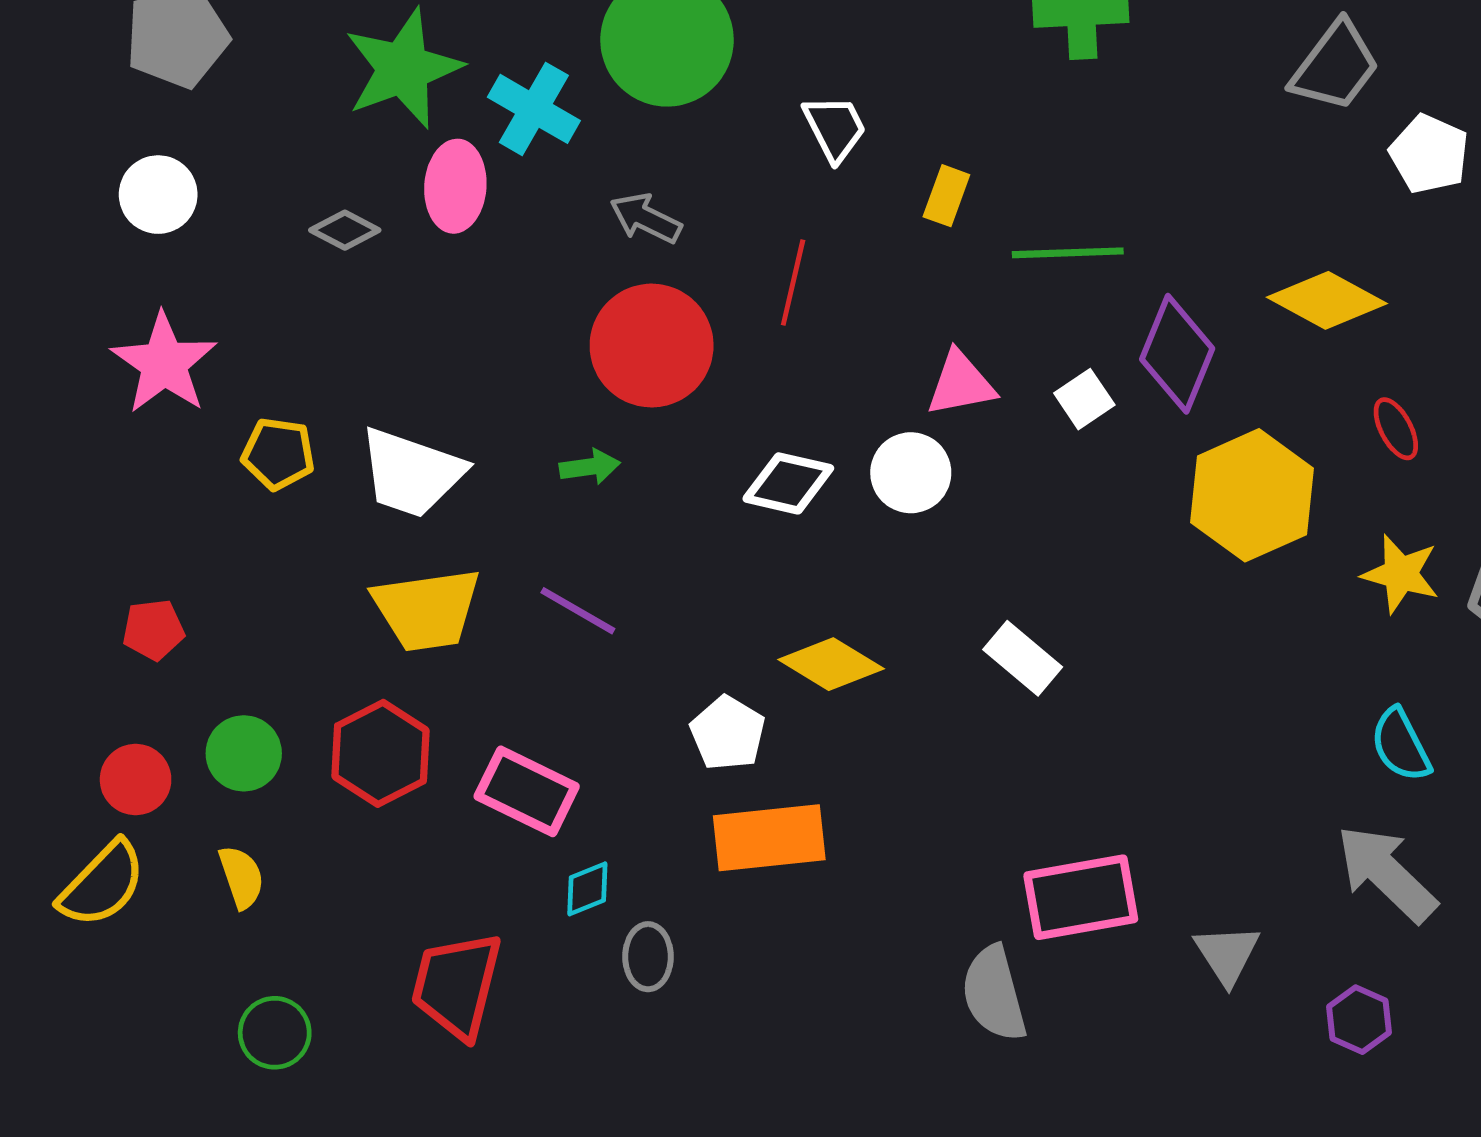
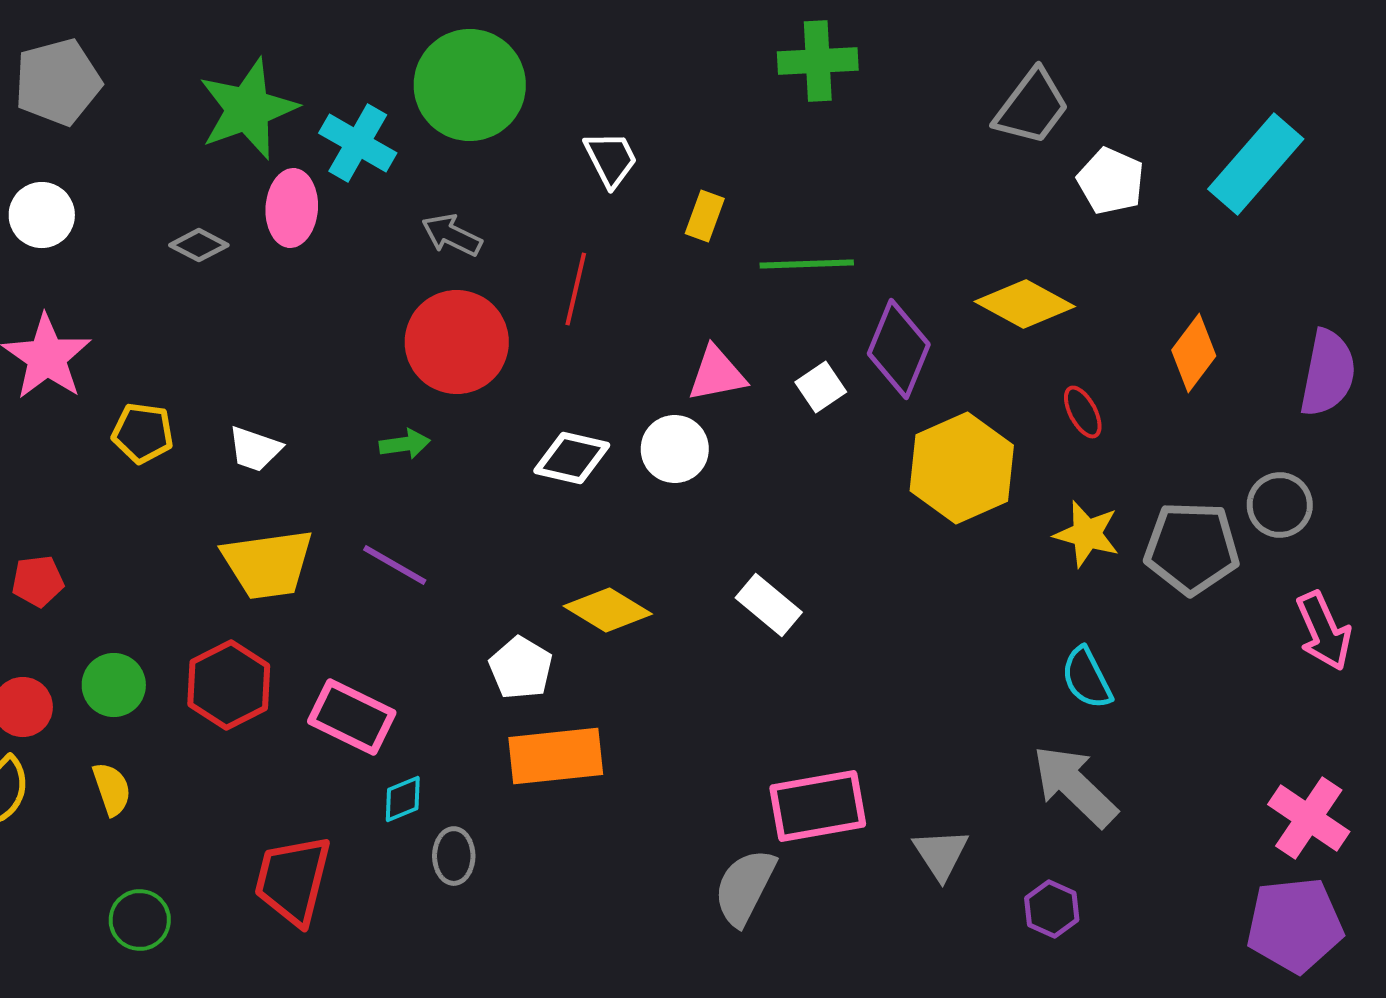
white trapezoid: (411, 473) -> (255, 449), size x0.6
gray semicircle: (994, 994) -> (745, 887), turned 42

